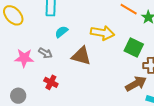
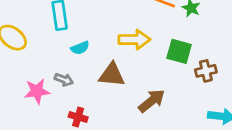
cyan semicircle: (61, 32) -> (80, 48), turned -152
brown arrow: (136, 84) -> (152, 101), moved

